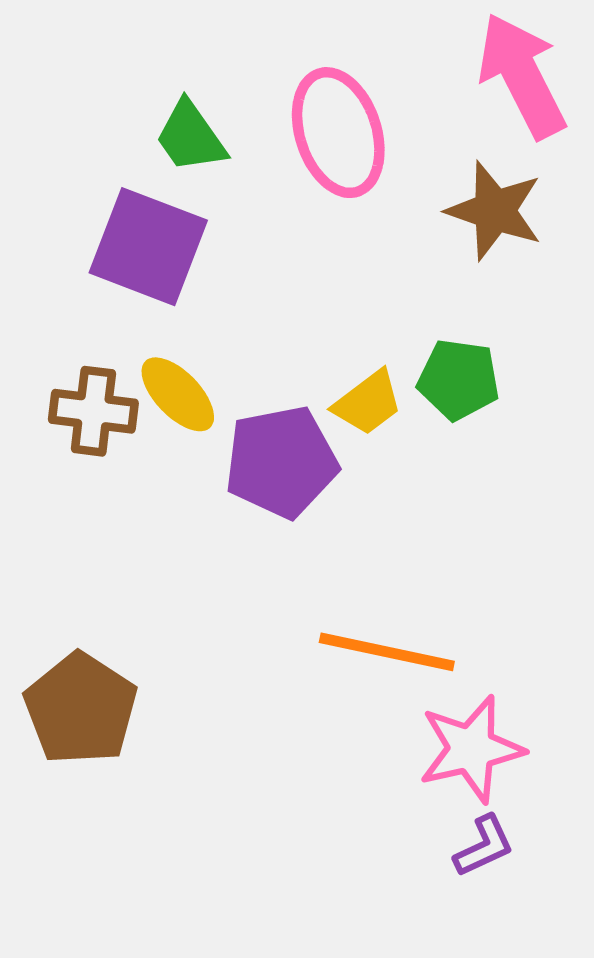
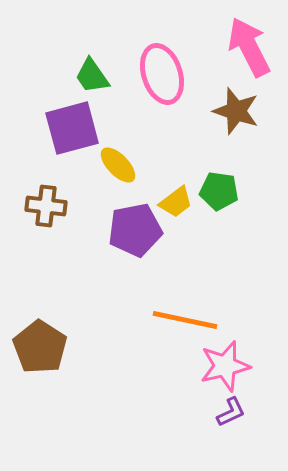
purple square: (148, 247) -> (72, 128), turned -36
yellow ellipse: (178, 394) -> (118, 165), moved

